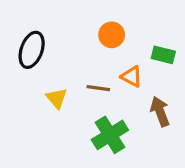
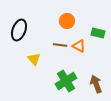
brown line: (98, 88) -> (60, 45), moved
brown arrow: (160, 111) -> (96, 84), moved

